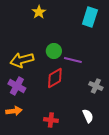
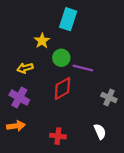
yellow star: (39, 12) -> (42, 41), moved
cyan rectangle: (90, 17) -> (68, 19), moved
yellow arrow: (22, 60) -> (25, 68), size x0.6

